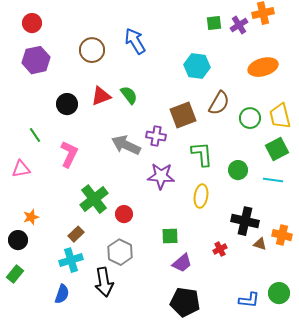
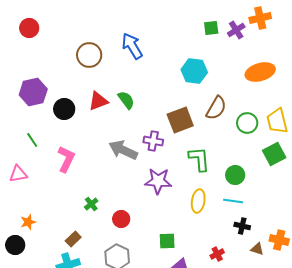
purple hexagon: (36, 60) -> (33, 92), moved
cyan line: (273, 180) -> (233, 201), moved
green cross: (94, 199) -> (91, 204), size x0.5
black cross: (245, 221) -> (242, 226), size x0.6

